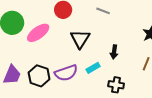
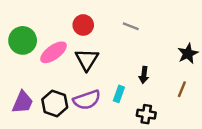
black triangle: (80, 39) -> (87, 59), moved
cyan rectangle: (93, 68) -> (119, 94), turned -40

